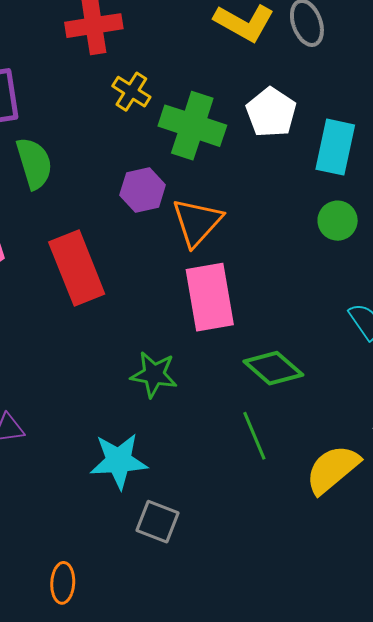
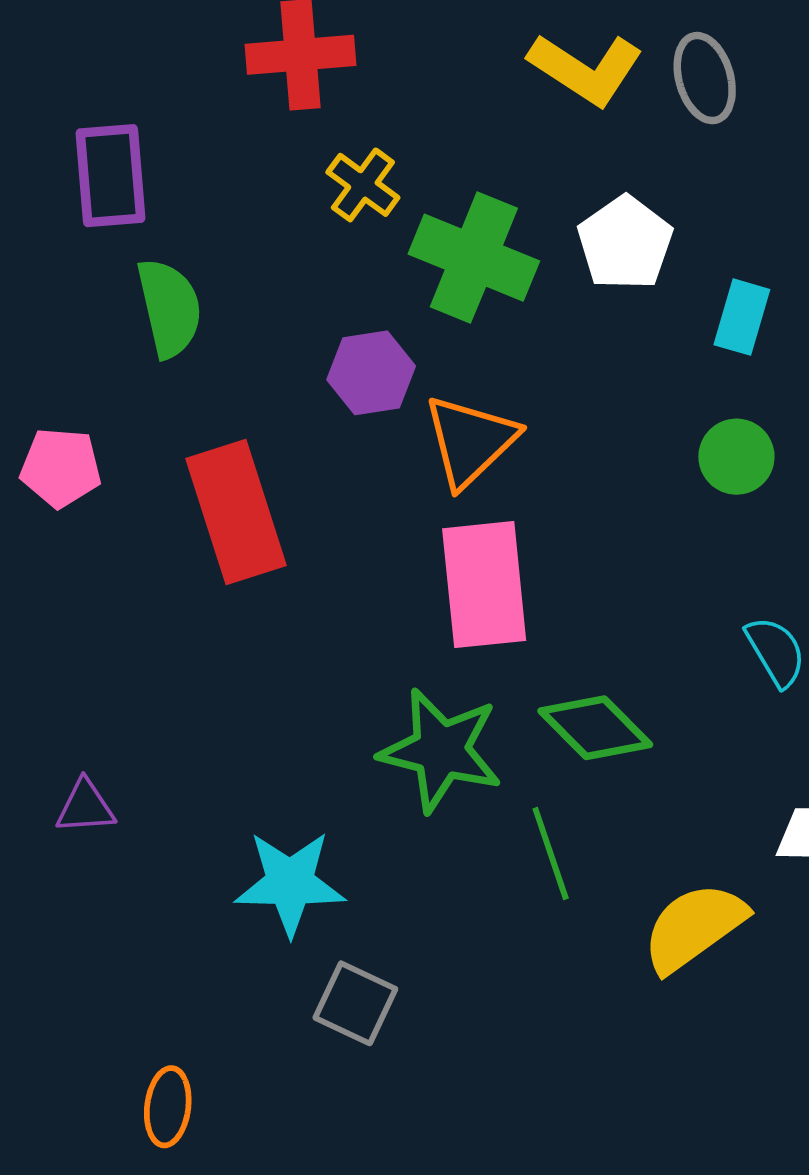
cyan rectangle: (335, 147) -> (742, 317), size x0.7
green star: (154, 374) -> (441, 750), moved, size x1.4

